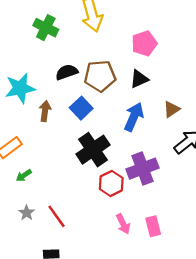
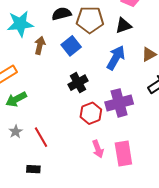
black cross: (93, 150) -> (78, 83), size x0.7
green arrow: (24, 175) -> (16, 99), size x1.5
pink rectangle: (153, 226) -> (123, 153), size x1.4

